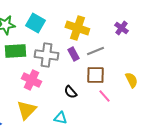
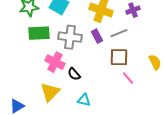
purple cross: (121, 28) -> (133, 10), moved, turned 32
black semicircle: (70, 92) -> (74, 74), moved

